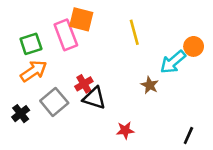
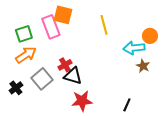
cyan arrow: (173, 62) -> (134, 48), turned 35
brown star: (150, 85) -> (143, 66), moved
red star: (125, 130) -> (82, 101), moved, size x1.5
black line: (188, 135) -> (127, 105), moved

